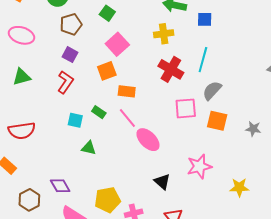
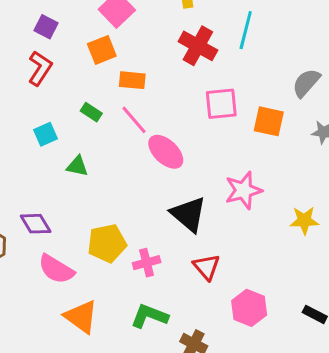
gray semicircle: (212, 91) -> (306, 83), moved
cyan square: (75, 120) -> (46, 134), moved, turned -35
black triangle: (162, 182) -> (188, 214), size x1.5

